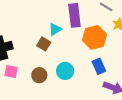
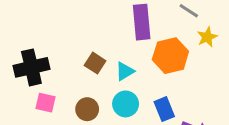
cyan triangle: (55, 29) -> (125, 71), moved
blue rectangle: (99, 66) -> (164, 109), moved

